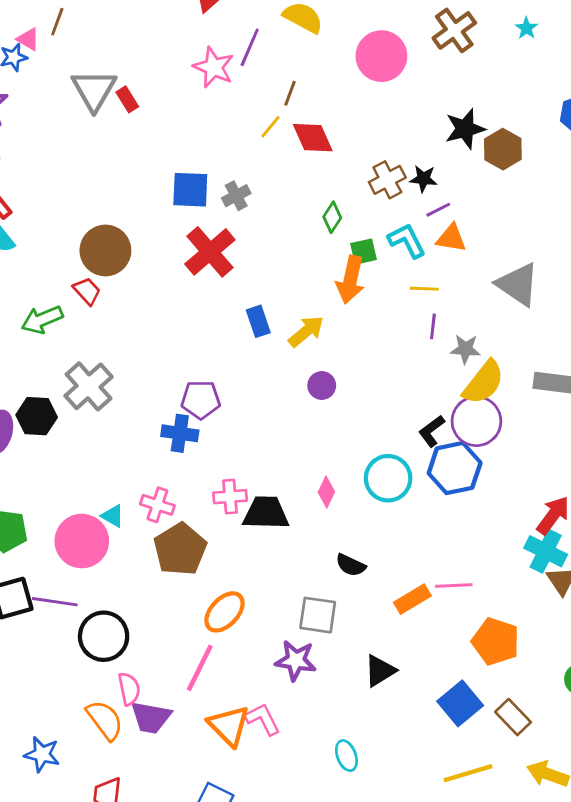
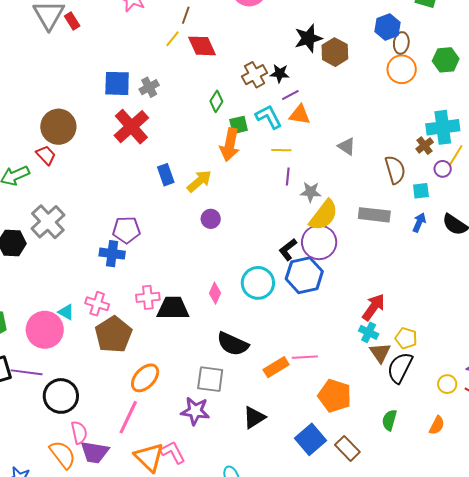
gray triangle: (518, 284) -> (347, 146), size x0.6
cyan cross: (546, 551) -> (369, 332), size x0.7
black semicircle: (351, 565) -> (233, 344), size x1.5

